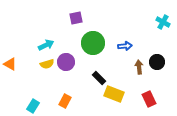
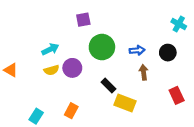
black circle: (157, 62) -> (168, 53), moved
brown arrow: (139, 67) -> (144, 72), moved
red rectangle: (149, 99) -> (177, 95), moved

